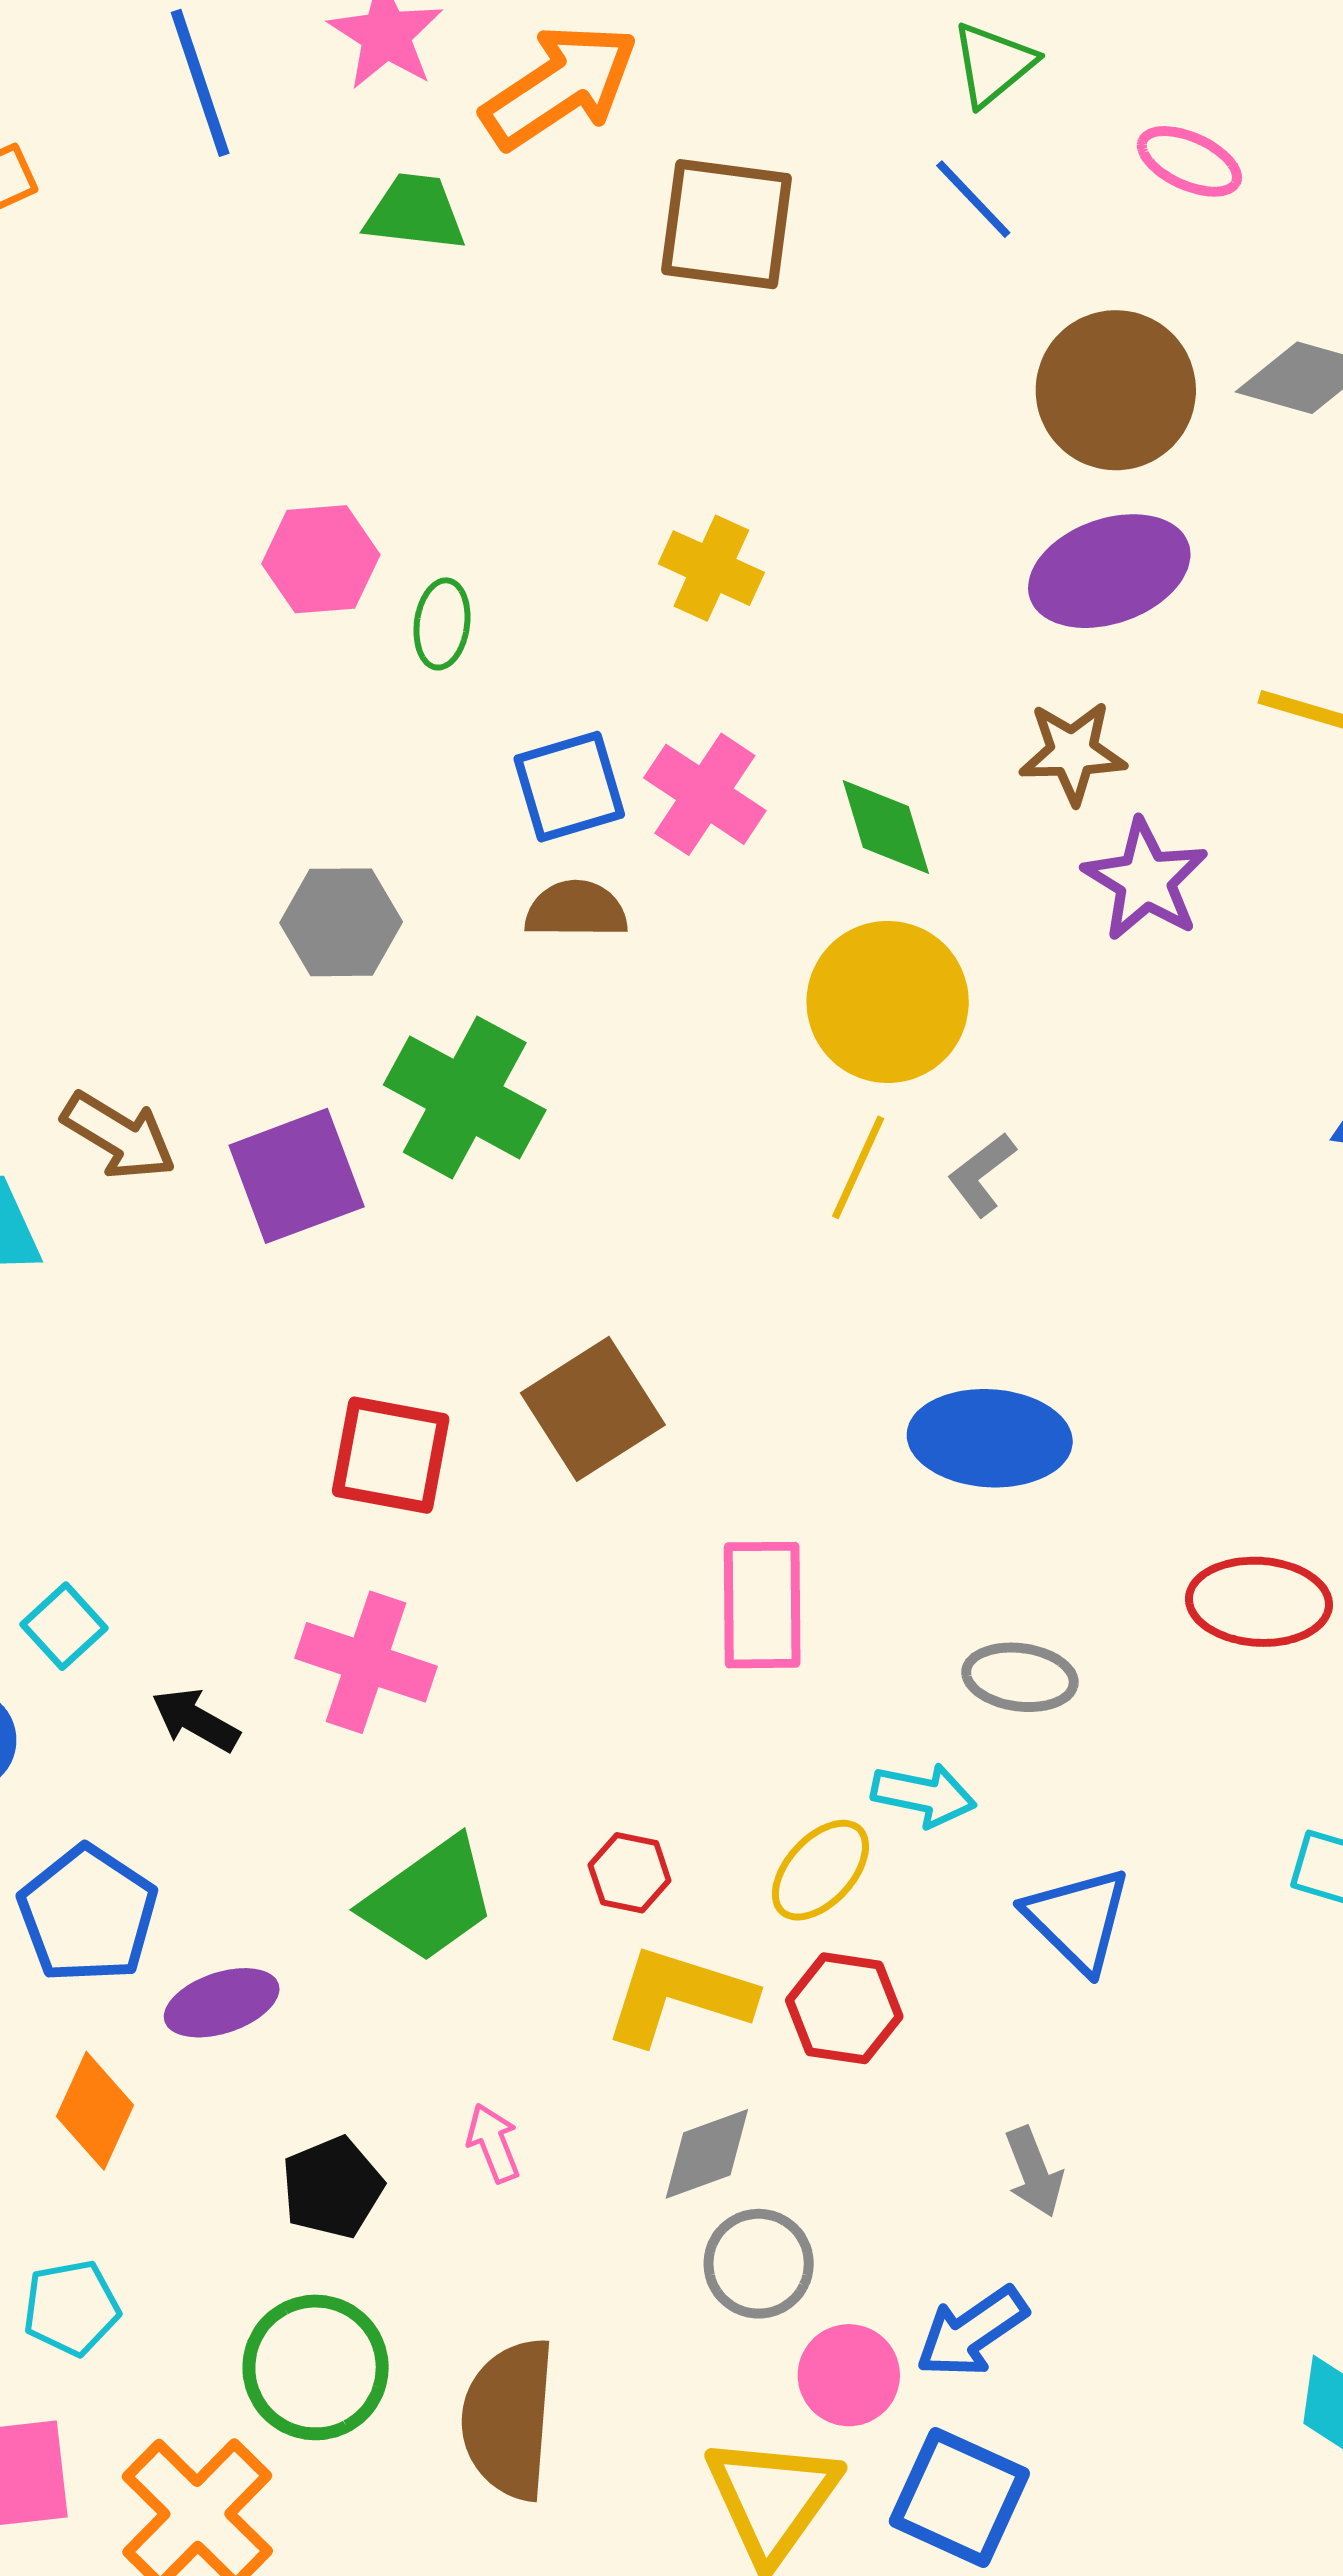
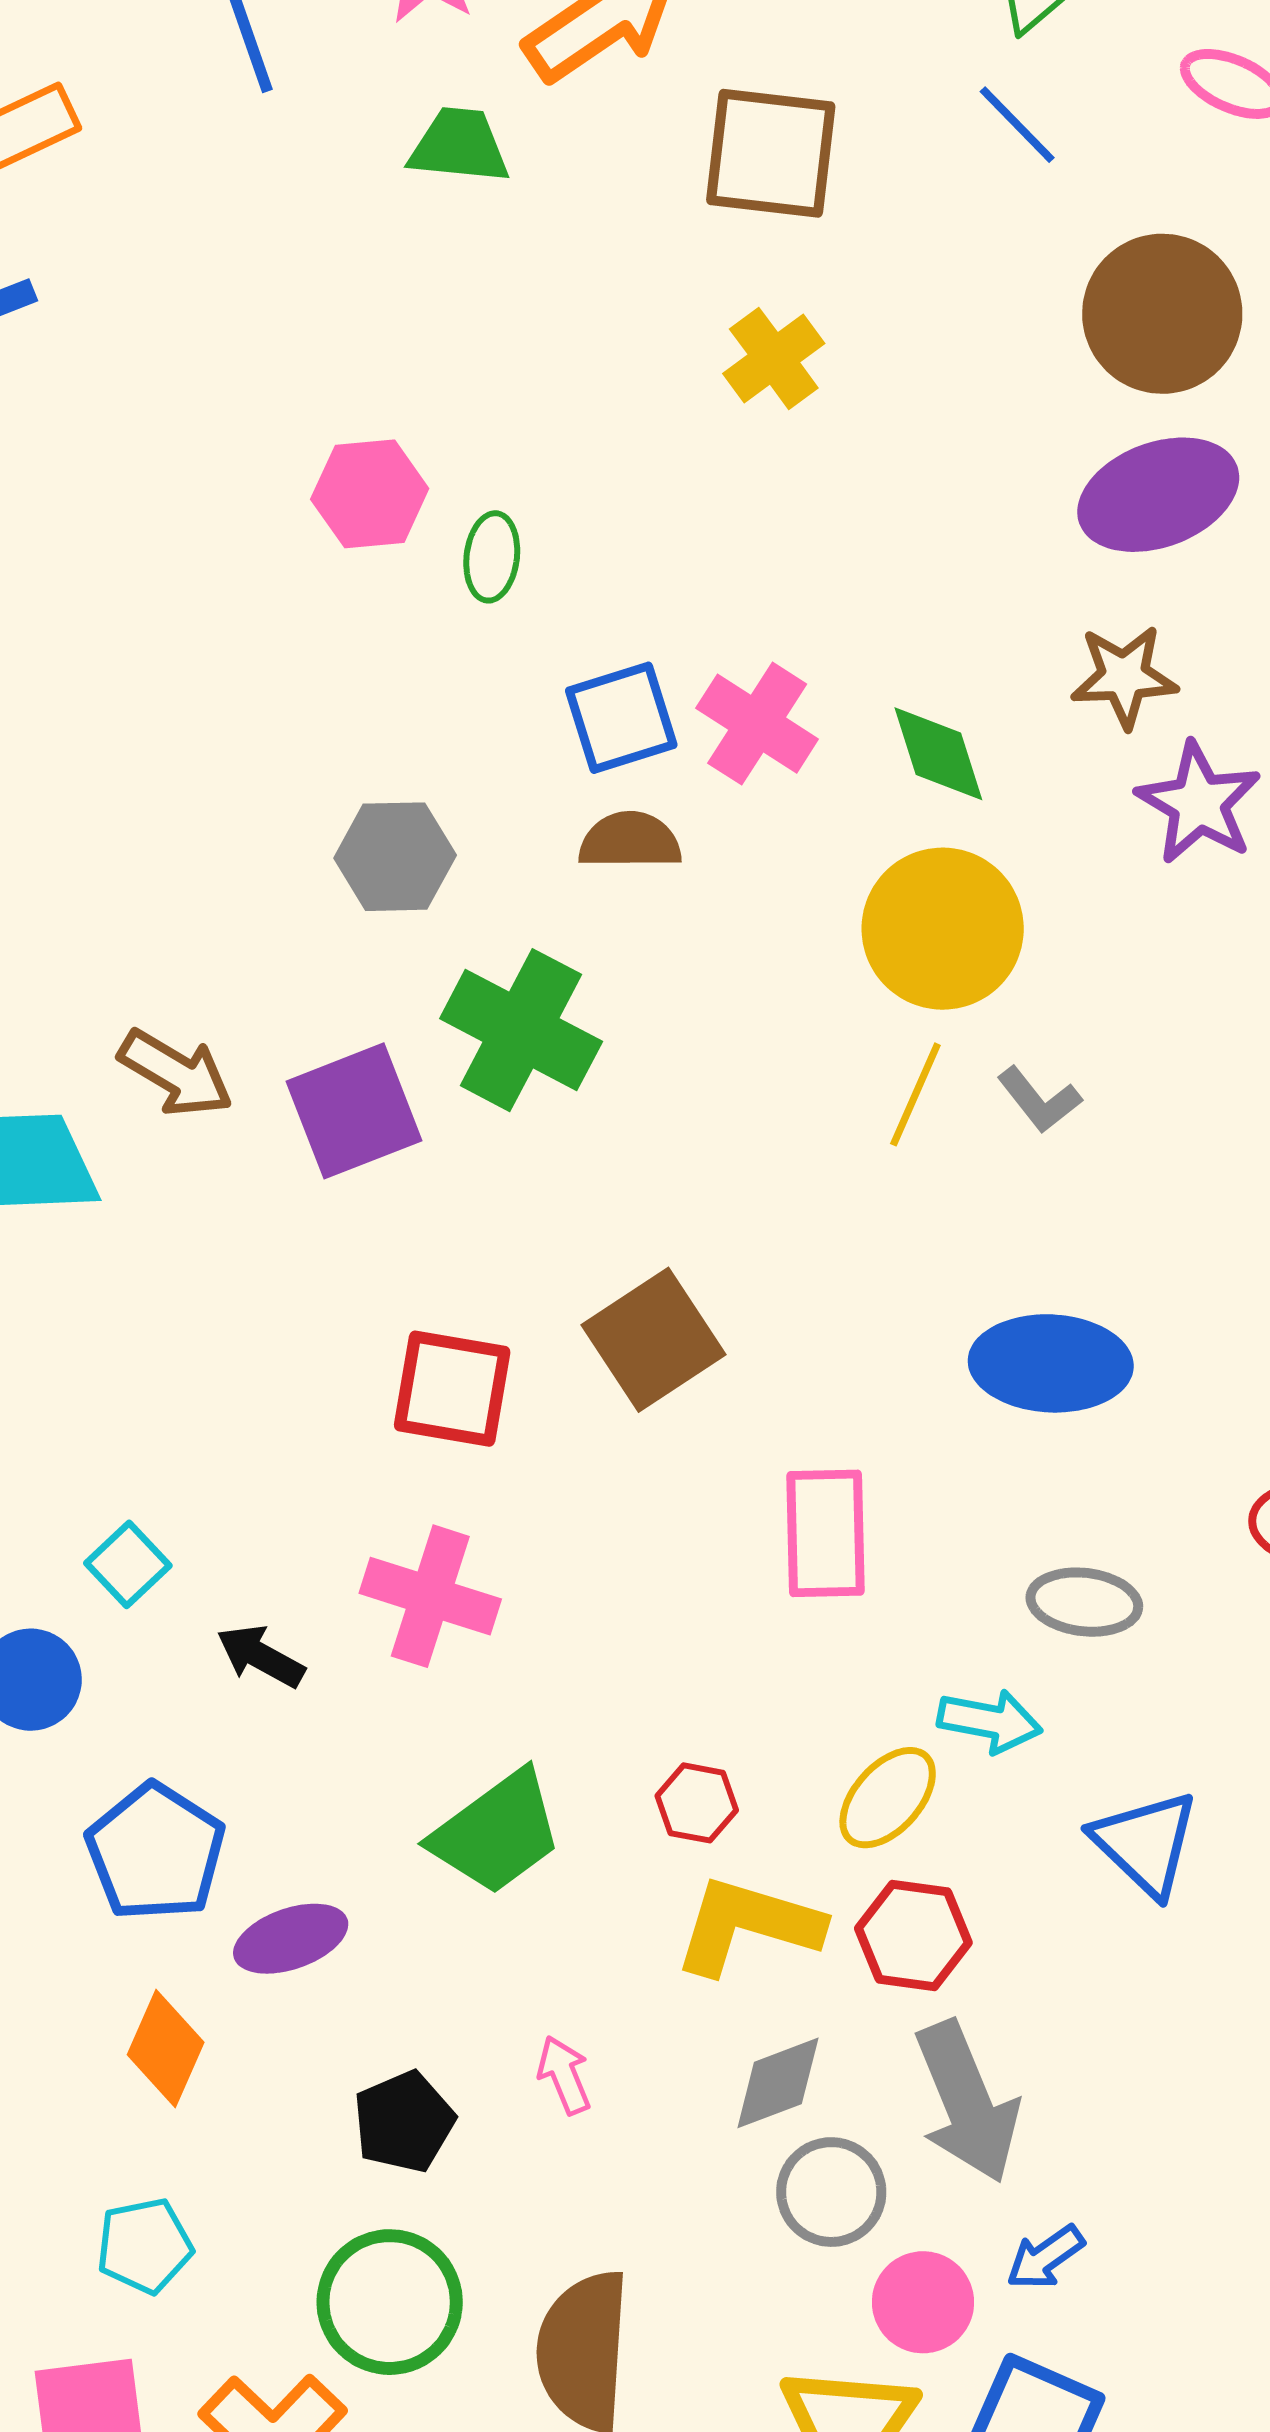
yellow cross: (711, 568) -> (774, 358), moved, turned 30
gray L-shape: (982, 1174) -> (1039, 1100), turned -90
gray arrow: (1034, 2172) -> (967, 2102), moved, size x1.8
blue arrow: (972, 2332) -> (1045, 2257), size x0.7

